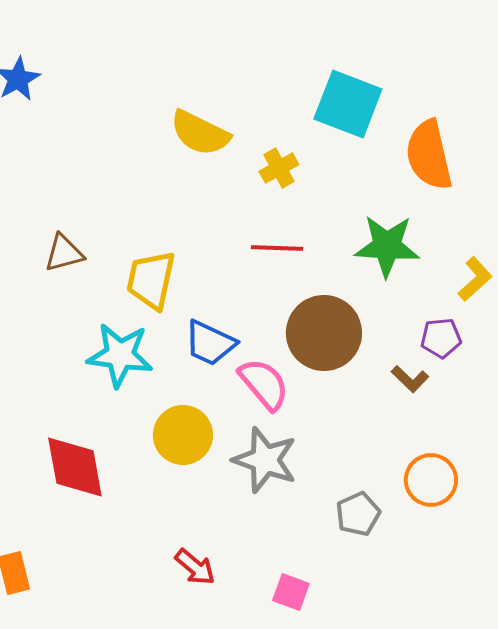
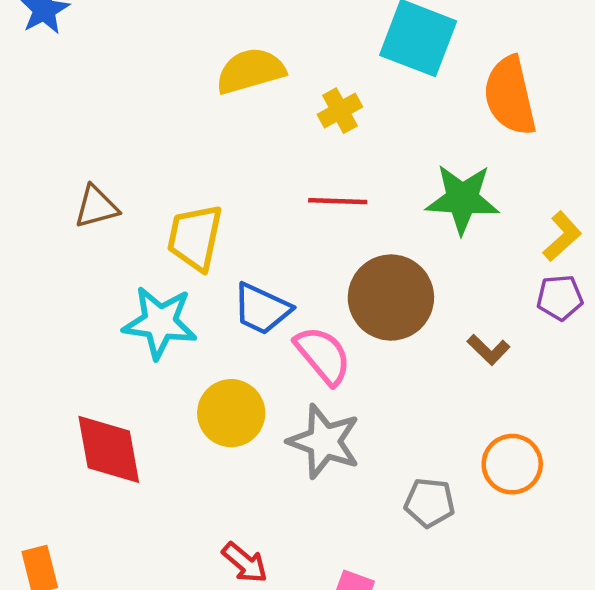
yellow semicircle: (200, 133) -> (250, 71), turned 138
purple pentagon: (441, 338) -> (560, 298), moved
gray pentagon: (358, 514) -> (429, 503), turned 30

